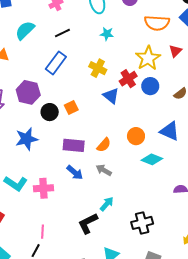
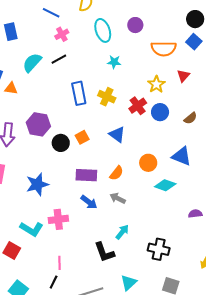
black line: (62, 33) -> (59, 59), moved
yellow star: (148, 58) -> (156, 84), size x0.7
blue rectangle: (56, 63) -> (79, 93), moved, turned -45
blue triangle: (111, 96) -> (117, 135), moved
blue star: (27, 139) -> (37, 184), moved
cyan L-shape: (16, 183) -> (32, 229), moved
black L-shape: (88, 223) -> (104, 252), turned -80
black cross: (142, 223) -> (159, 249), turned 30

